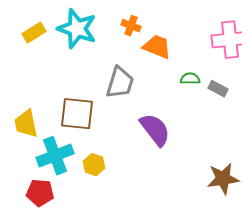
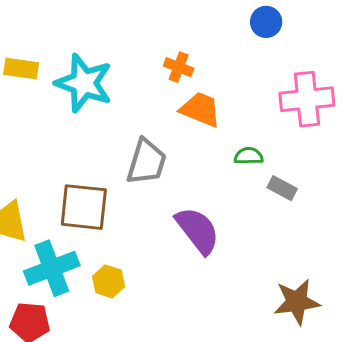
orange cross: (131, 26) -> (179, 67), moved
yellow rectangle: (34, 33) -> (21, 69), moved, turned 40
gray rectangle: (218, 89) -> (282, 188), moved

